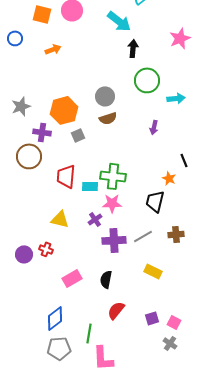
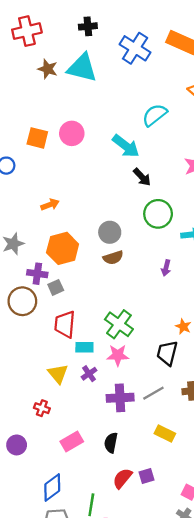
black arrow: (133, 48) -> (142, 177), turned 132
orange arrow: (53, 49) -> (50, 205), moved
gray square: (78, 135) -> (56, 287), moved
green cross: (113, 176) -> (119, 324), turned 30
cyan rectangle: (90, 186) -> (84, 347), moved
yellow triangle: (60, 219) -> (58, 374), turned 36
purple cross: (95, 219) -> (89, 374), moved
purple circle: (24, 254) -> (17, 445), moved
purple square: (152, 318) -> (147, 476), moved

